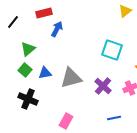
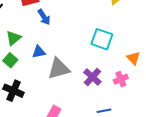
blue arrow: (57, 29) -> (44, 17), turned 119
blue triangle: (45, 73) -> (39, 52), moved

